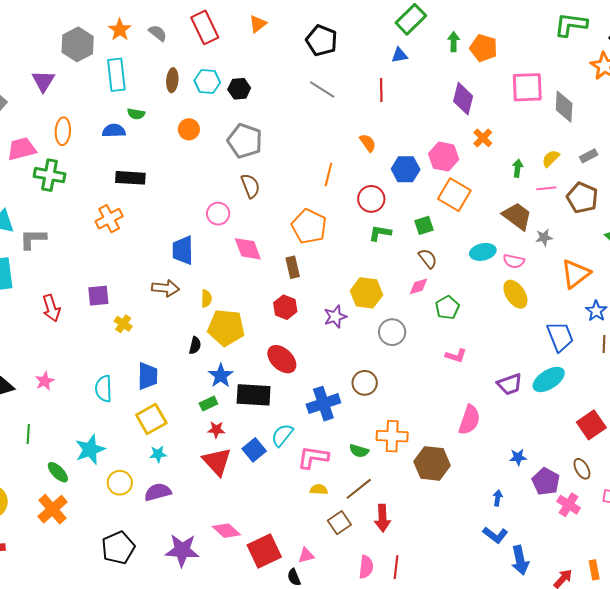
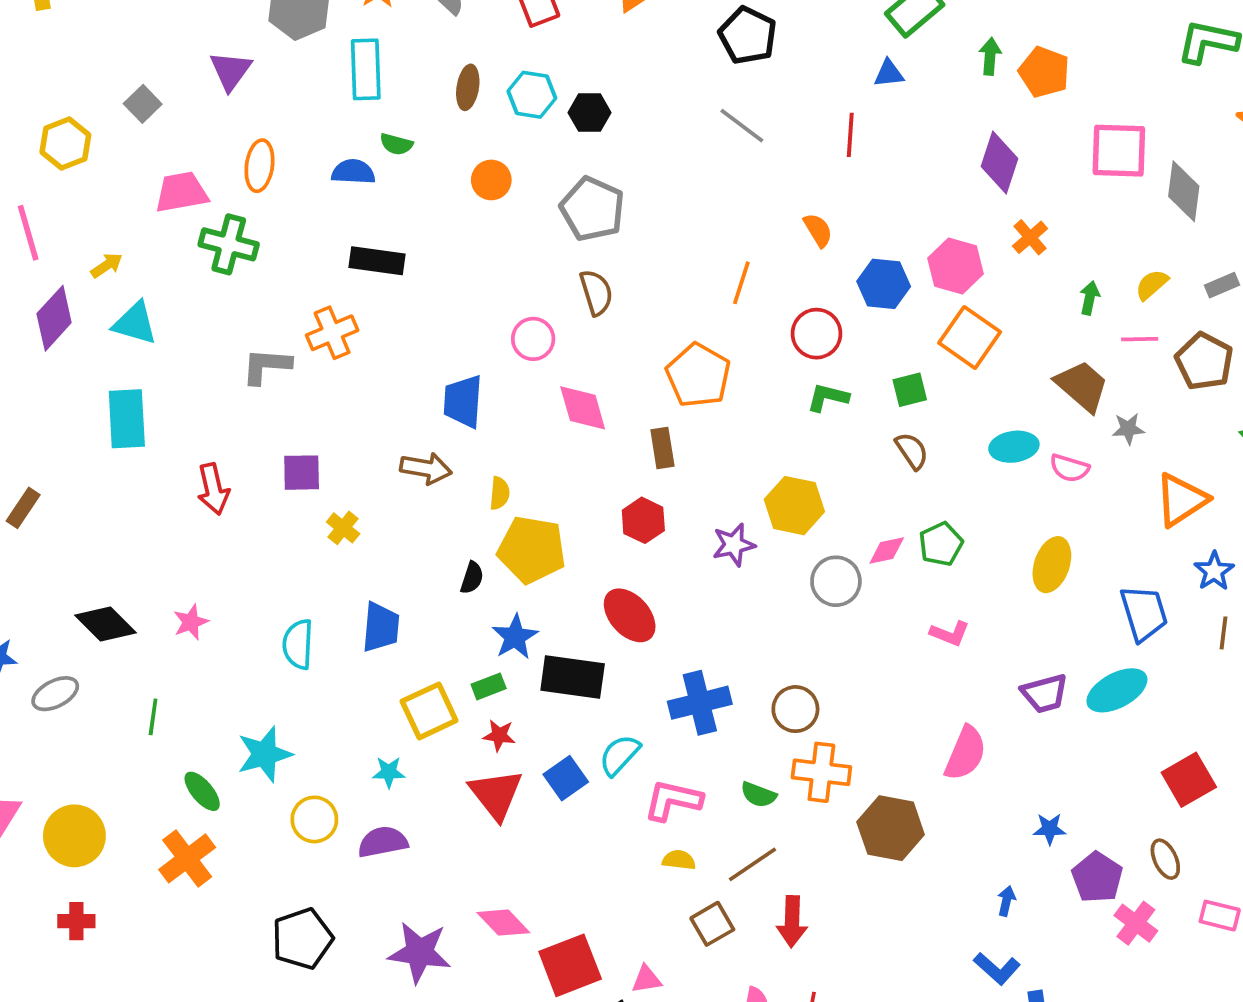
gray L-shape: (33, 239) -> (266, 366), moved
pink diamond: (418, 286) -> (887, 550), moved
yellow ellipse: (515, 294) -> (1052, 565), moved, turned 48
brown circle: (365, 383) -> (795, 709), moved
yellow square: (151, 419) -> (429, 711), moved

